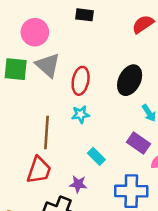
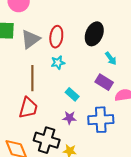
gray triangle: (48, 65) -> (30, 39), moved, turned 45
purple star: (78, 184) -> (69, 118), moved

